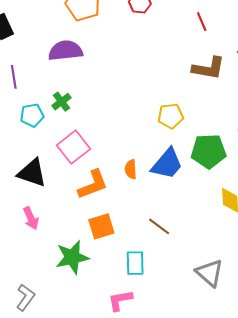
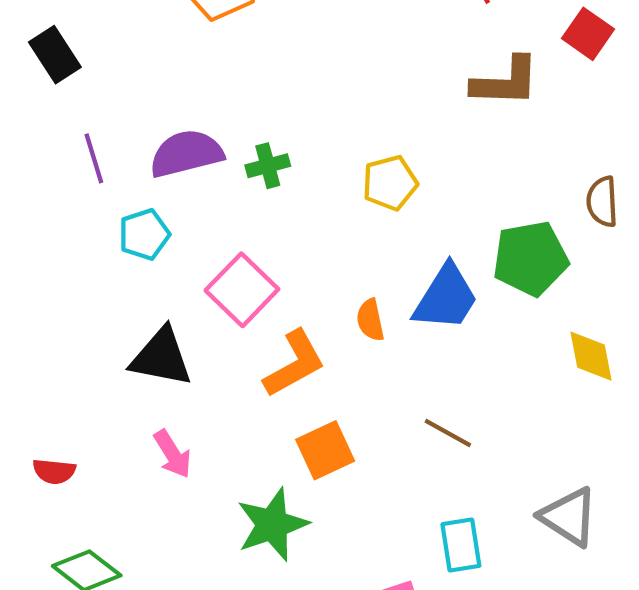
purple semicircle: (65, 51) -> (186, 154), moved
green cross: (61, 102) -> (268, 166), moved, turned 30
yellow pentagon: (171, 116) -> (390, 183), moved
cyan rectangle: (135, 263) -> (461, 545), moved

